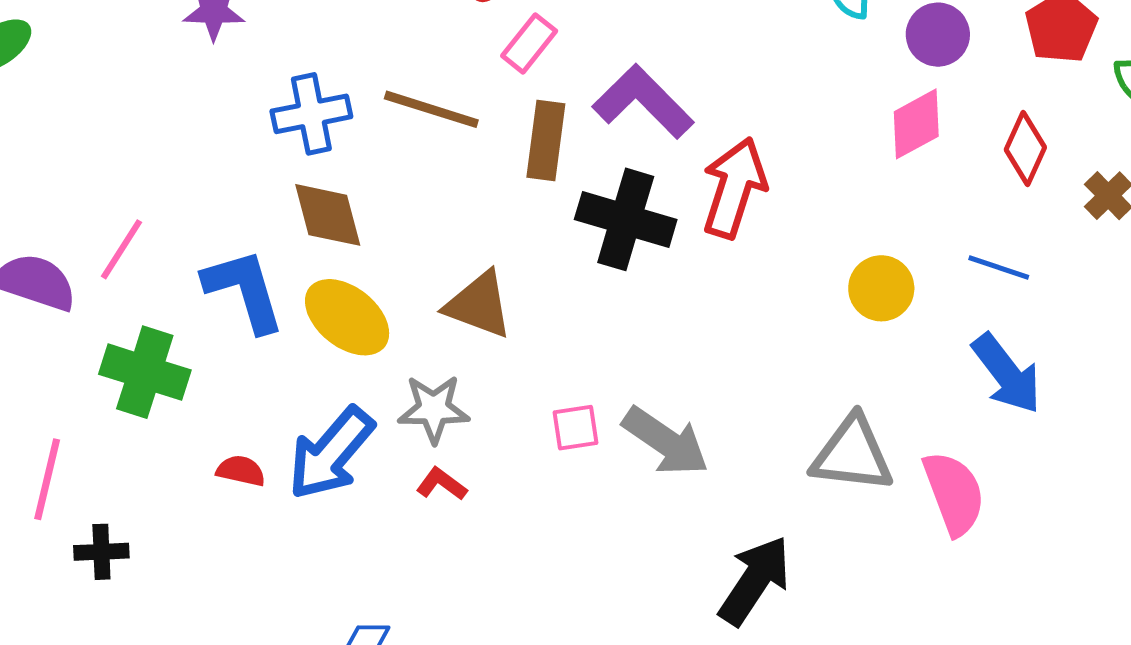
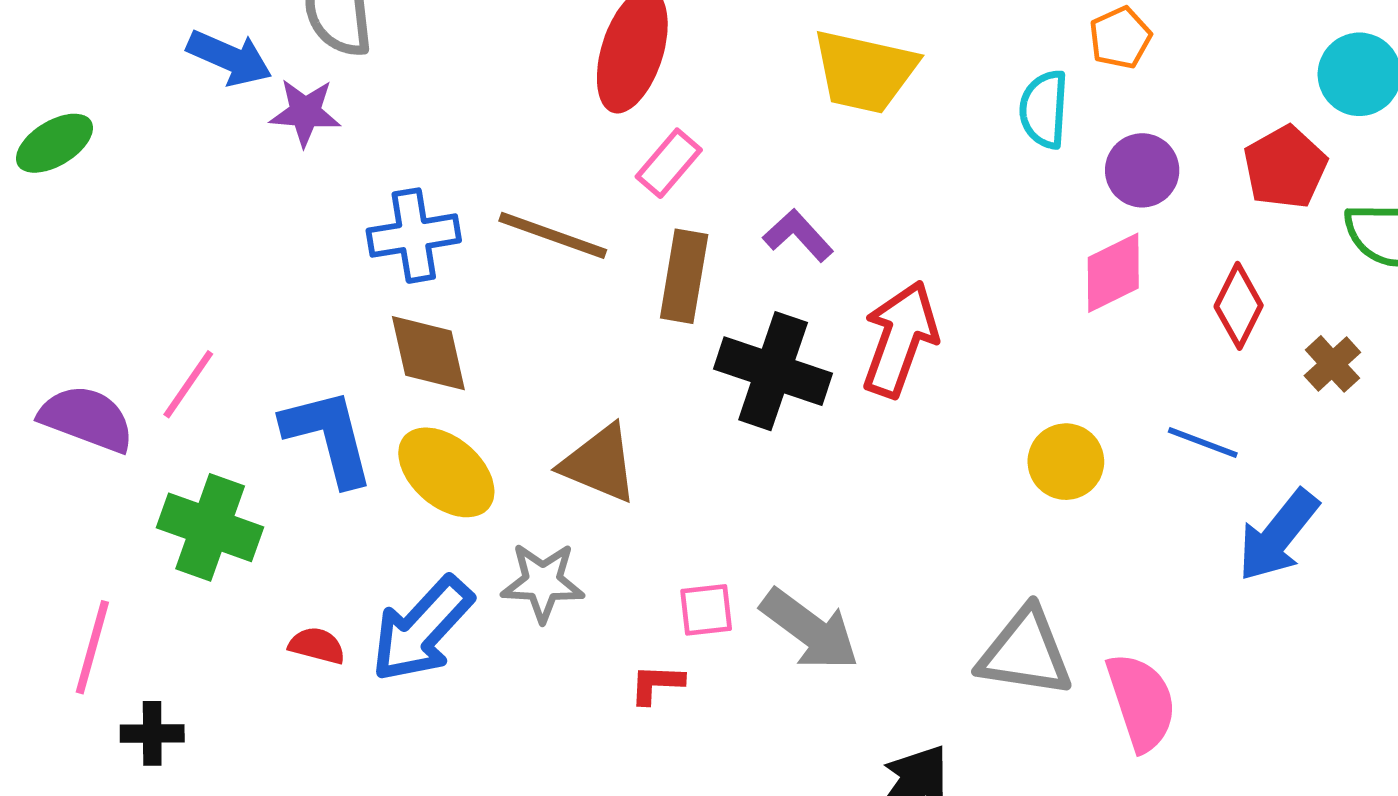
purple L-shape: (643, 102) -> (798, 235), size x0.6
blue arrow: (1007, 374) -> (1278, 535), moved, turned 74
red L-shape: (441, 484) -> (657, 684), moved, turned -36

